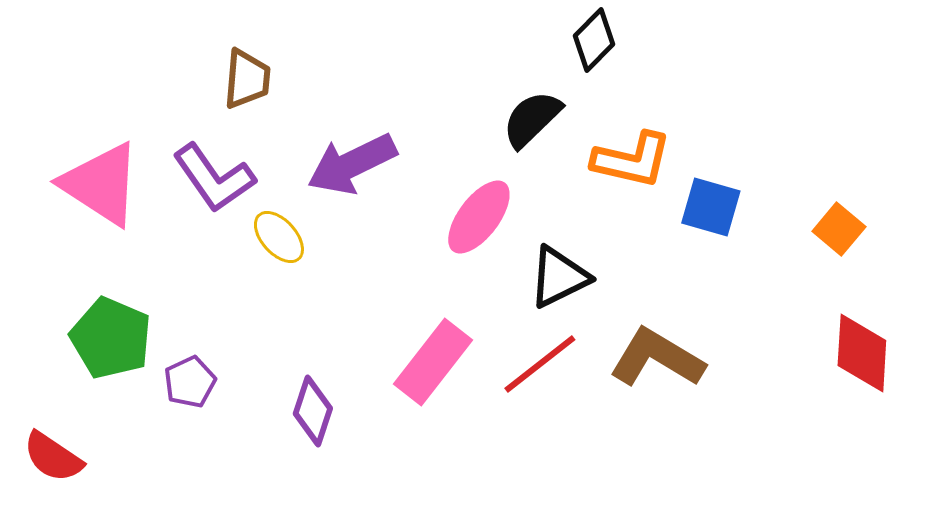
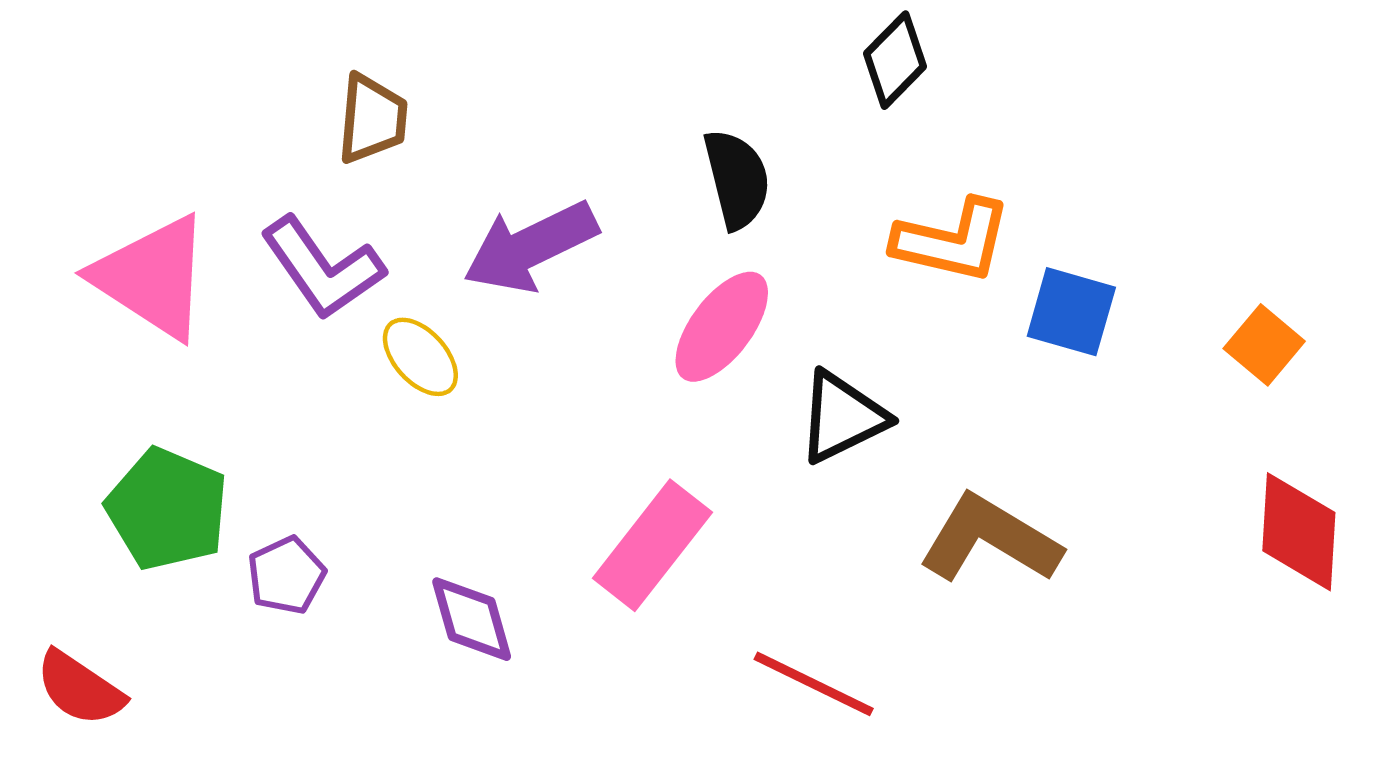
black semicircle: (532, 119) -> (737, 179), moved, turned 120
red line: (540, 364) -> (814, 684), moved, turned 64
purple diamond: (313, 411) -> (472, 619), turned -34

